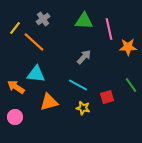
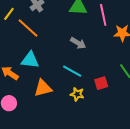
gray arrow: (84, 57) -> (78, 43), turned 77

